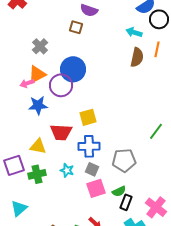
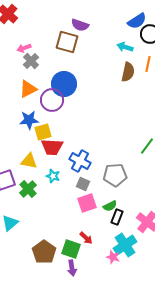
brown square: (76, 27) -> (67, 42), size x1.6
pink arrow: (27, 83) -> (24, 48), moved
yellow square: (88, 117) -> (43, 132), moved
blue cross: (89, 146) -> (80, 161), turned 30
cyan star: (67, 170) -> (53, 176), moved
green cross: (37, 174) -> (28, 189), turned -30

